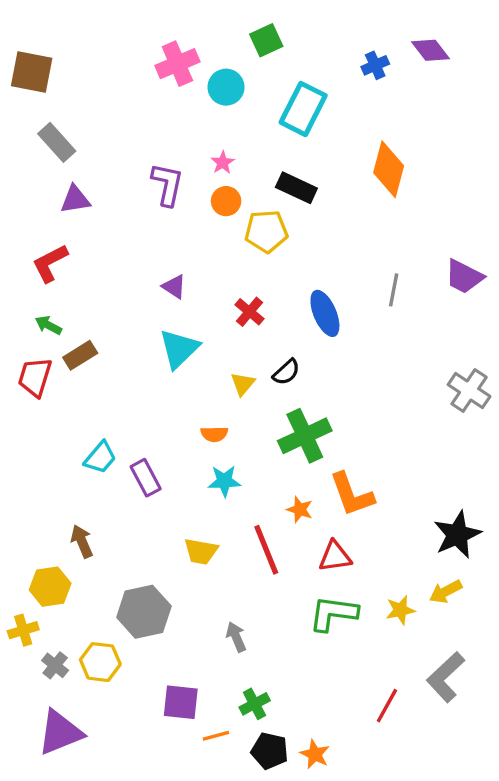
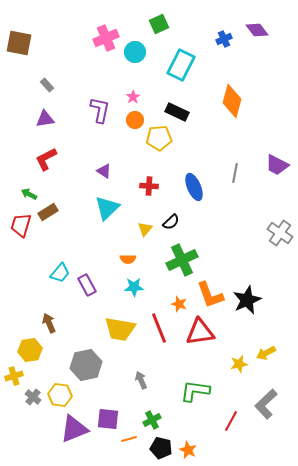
gray rectangle: (57, 142) -> (47, 85), moved, size x0.6
red L-shape: (50, 263) -> (46, 159), moved
red cross: (250, 312) -> (149, 186), turned -36
black star: (457, 535) -> (247, 300), moved
yellow trapezoid: (201, 551) -> (120, 329), size x1.5
red triangle: (335, 556) -> (200, 332), size x1.4
green L-shape: (333, 613) -> (195, 391), moved
purple triangle: (60, 732) -> (74, 429), moved

